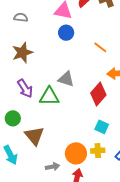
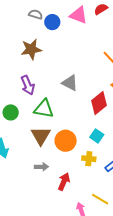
blue circle: (66, 33) -> (52, 22), moved
green triangle: (49, 96) -> (44, 109), moved
brown triangle: (34, 136) -> (41, 136), moved
orange circle: (76, 153) -> (66, 141), moved

